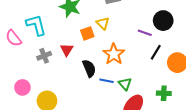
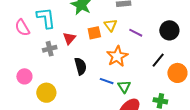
purple line: (145, 33) -> (136, 33), moved
red triangle: (67, 50) -> (69, 38), moved
black semicircle: (89, 68) -> (80, 66), moved

